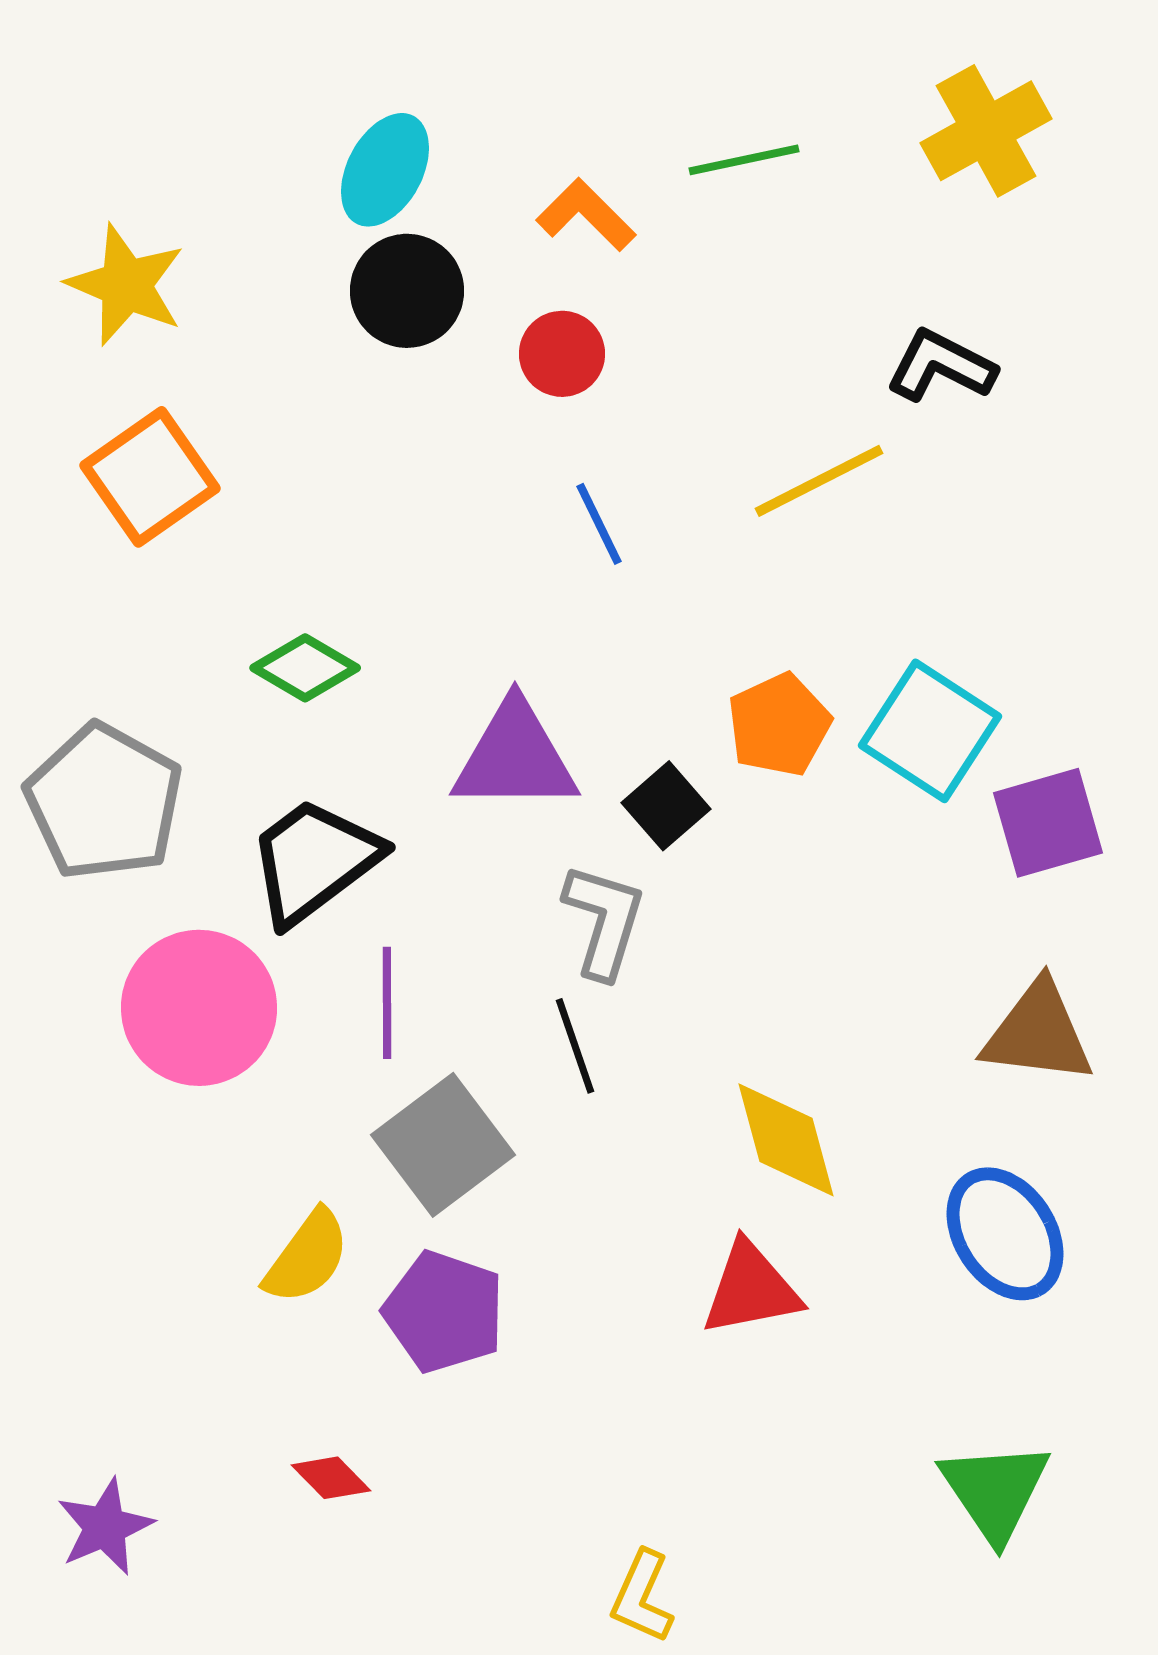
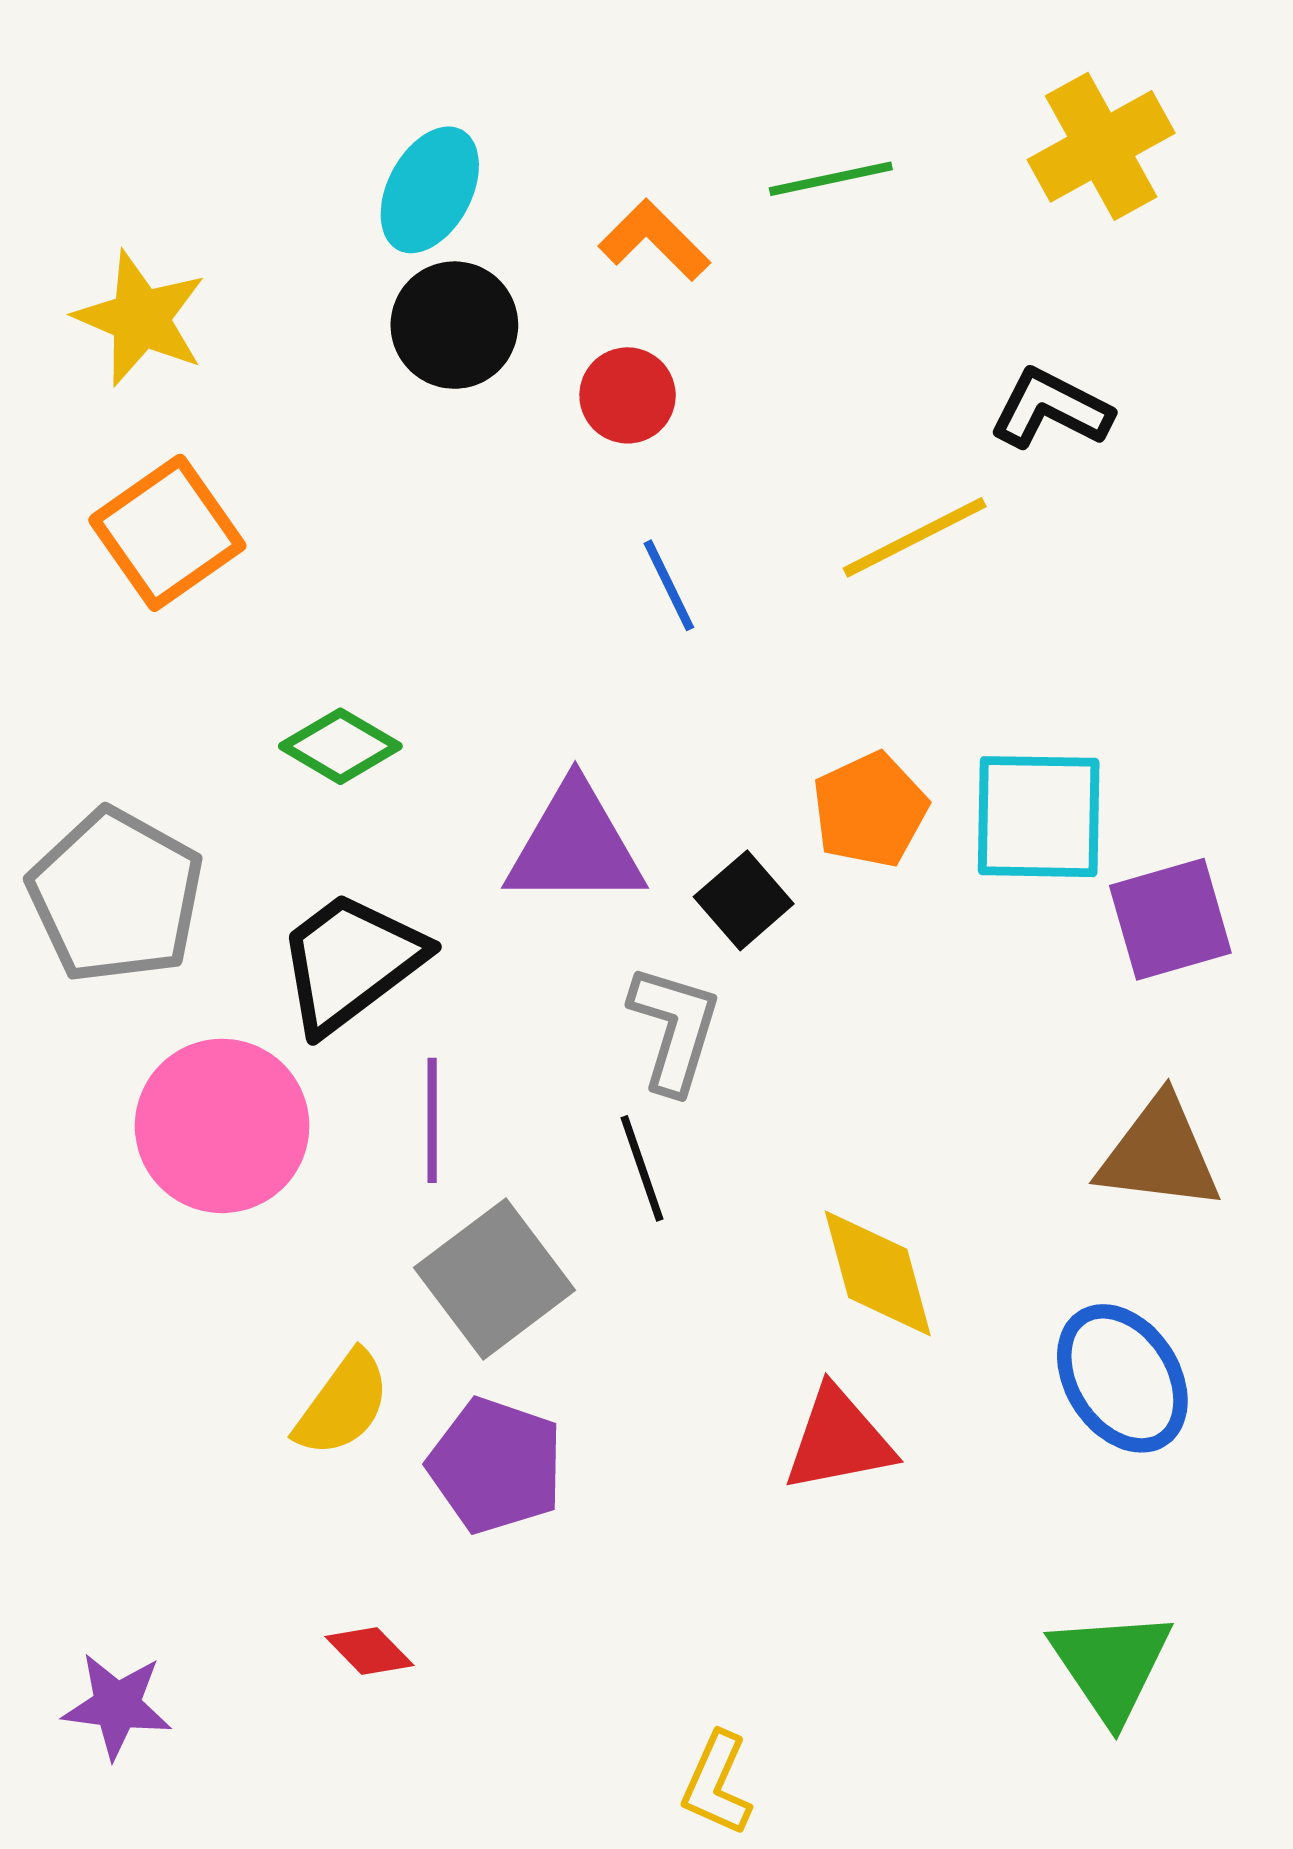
cyan square: (930, 731) -> (1039, 817), turned -32
purple star: (105, 1527) -> (117, 1706), turned 30

